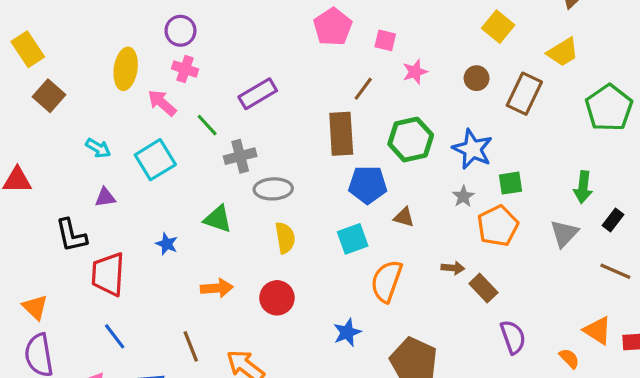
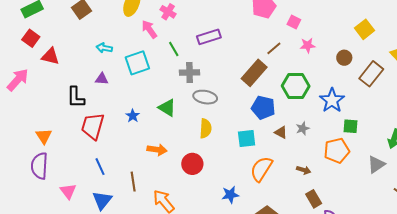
brown rectangle: (341, 134) -> (254, 73), turned 32
cyan arrow: (98, 148) -> (104, 48), turned 147
gray star: (463, 196) -> (303, 128), moved
brown rectangle: (483, 288) -> (314, 199), moved
blue line: (115, 336) -> (100, 167), moved

